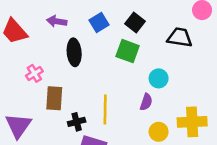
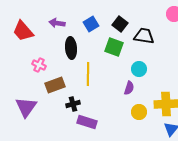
black trapezoid: (180, 37) -> (144, 36), moved
pink cross: (34, 73) -> (39, 65), turned -32
brown rectangle: (54, 98) -> (55, 85), turned 66
yellow line: (105, 109) -> (88, 74), moved

